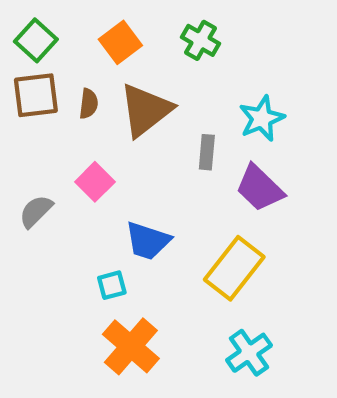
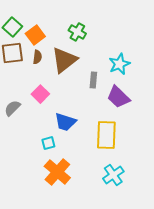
green cross: (200, 40) -> (77, 32), moved
orange square: (120, 42) -> (35, 35), moved
yellow rectangle: (234, 268) -> (106, 135), turned -36

